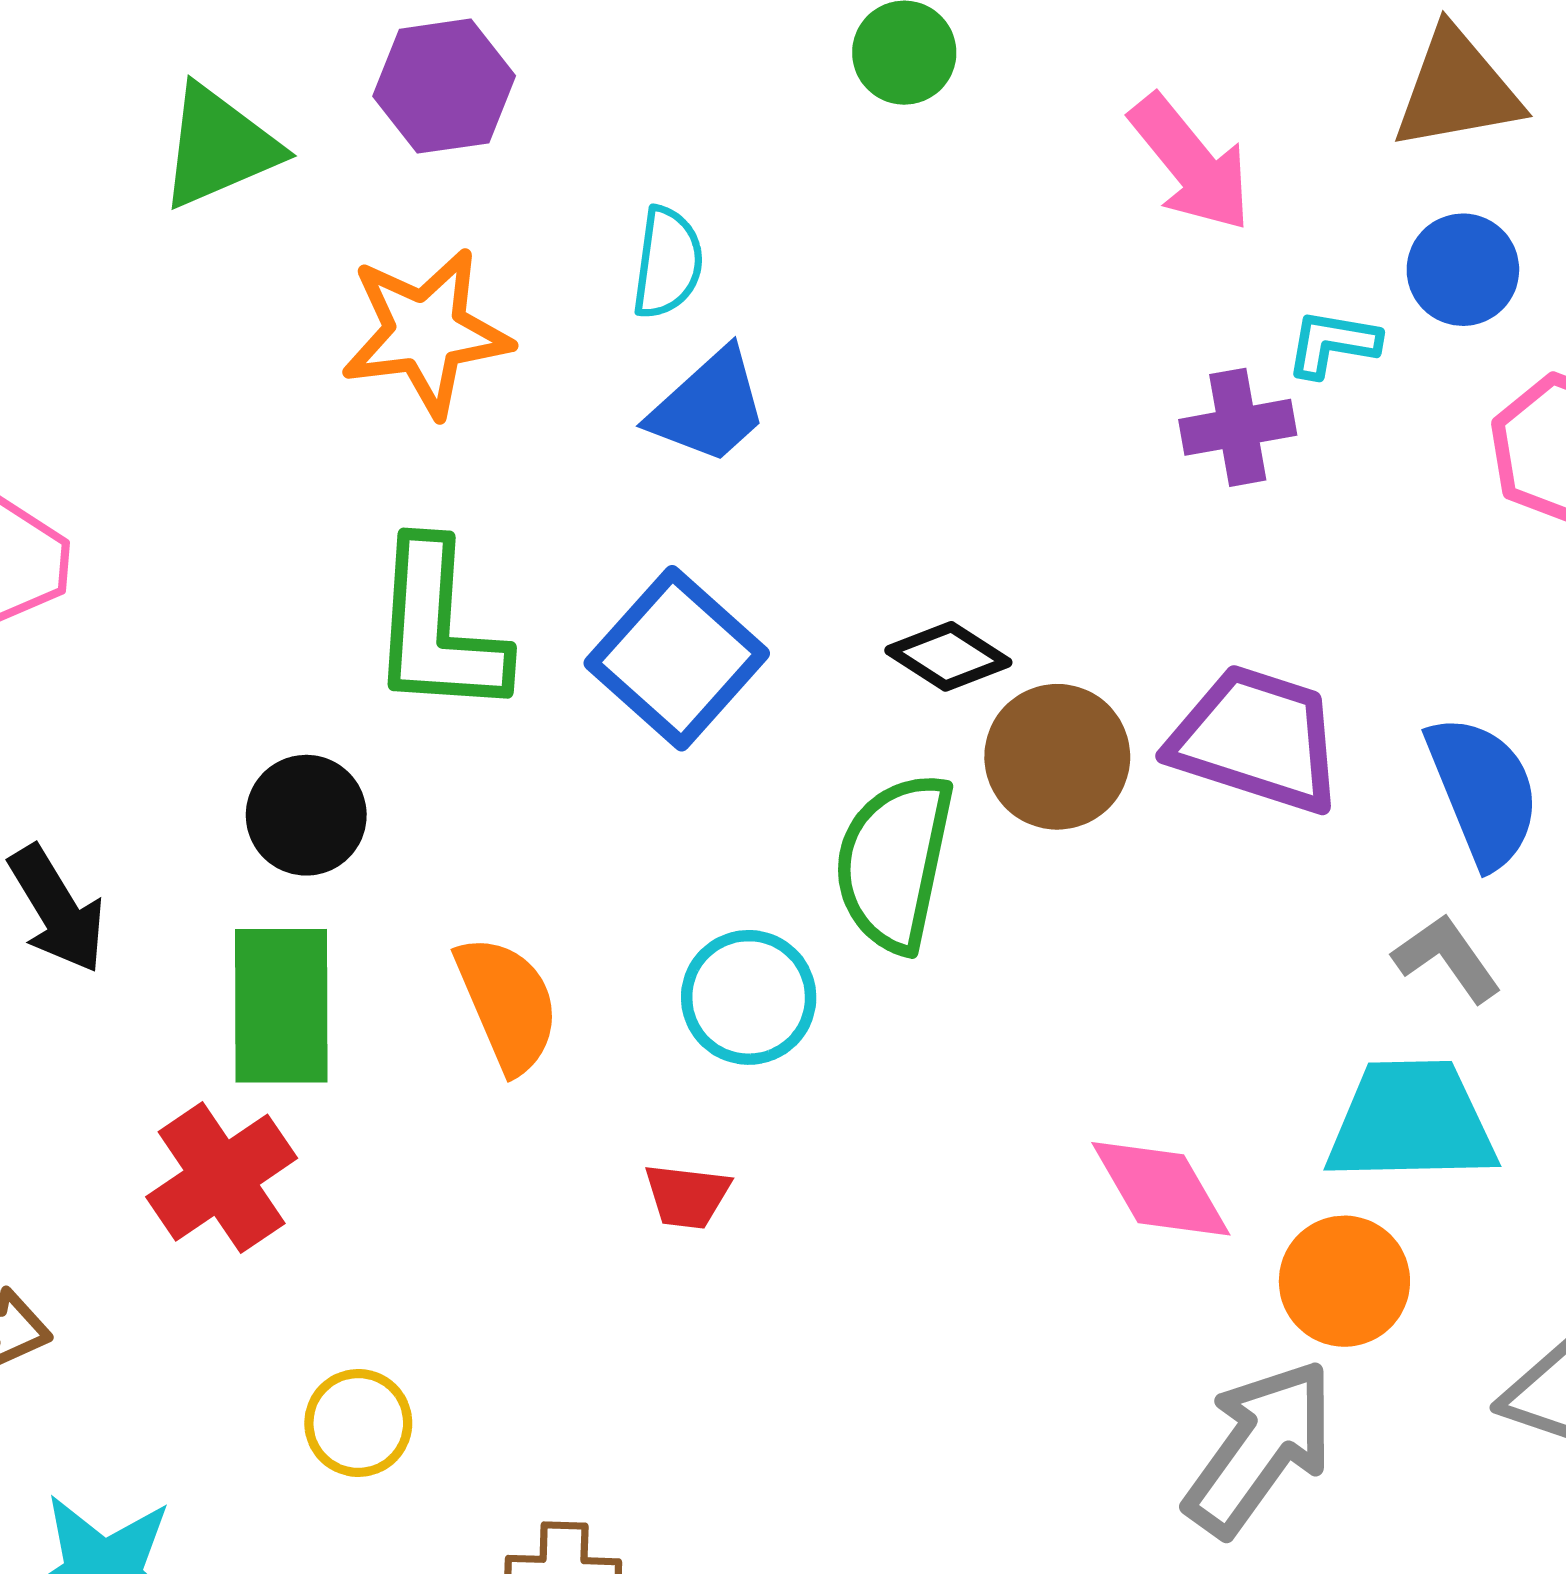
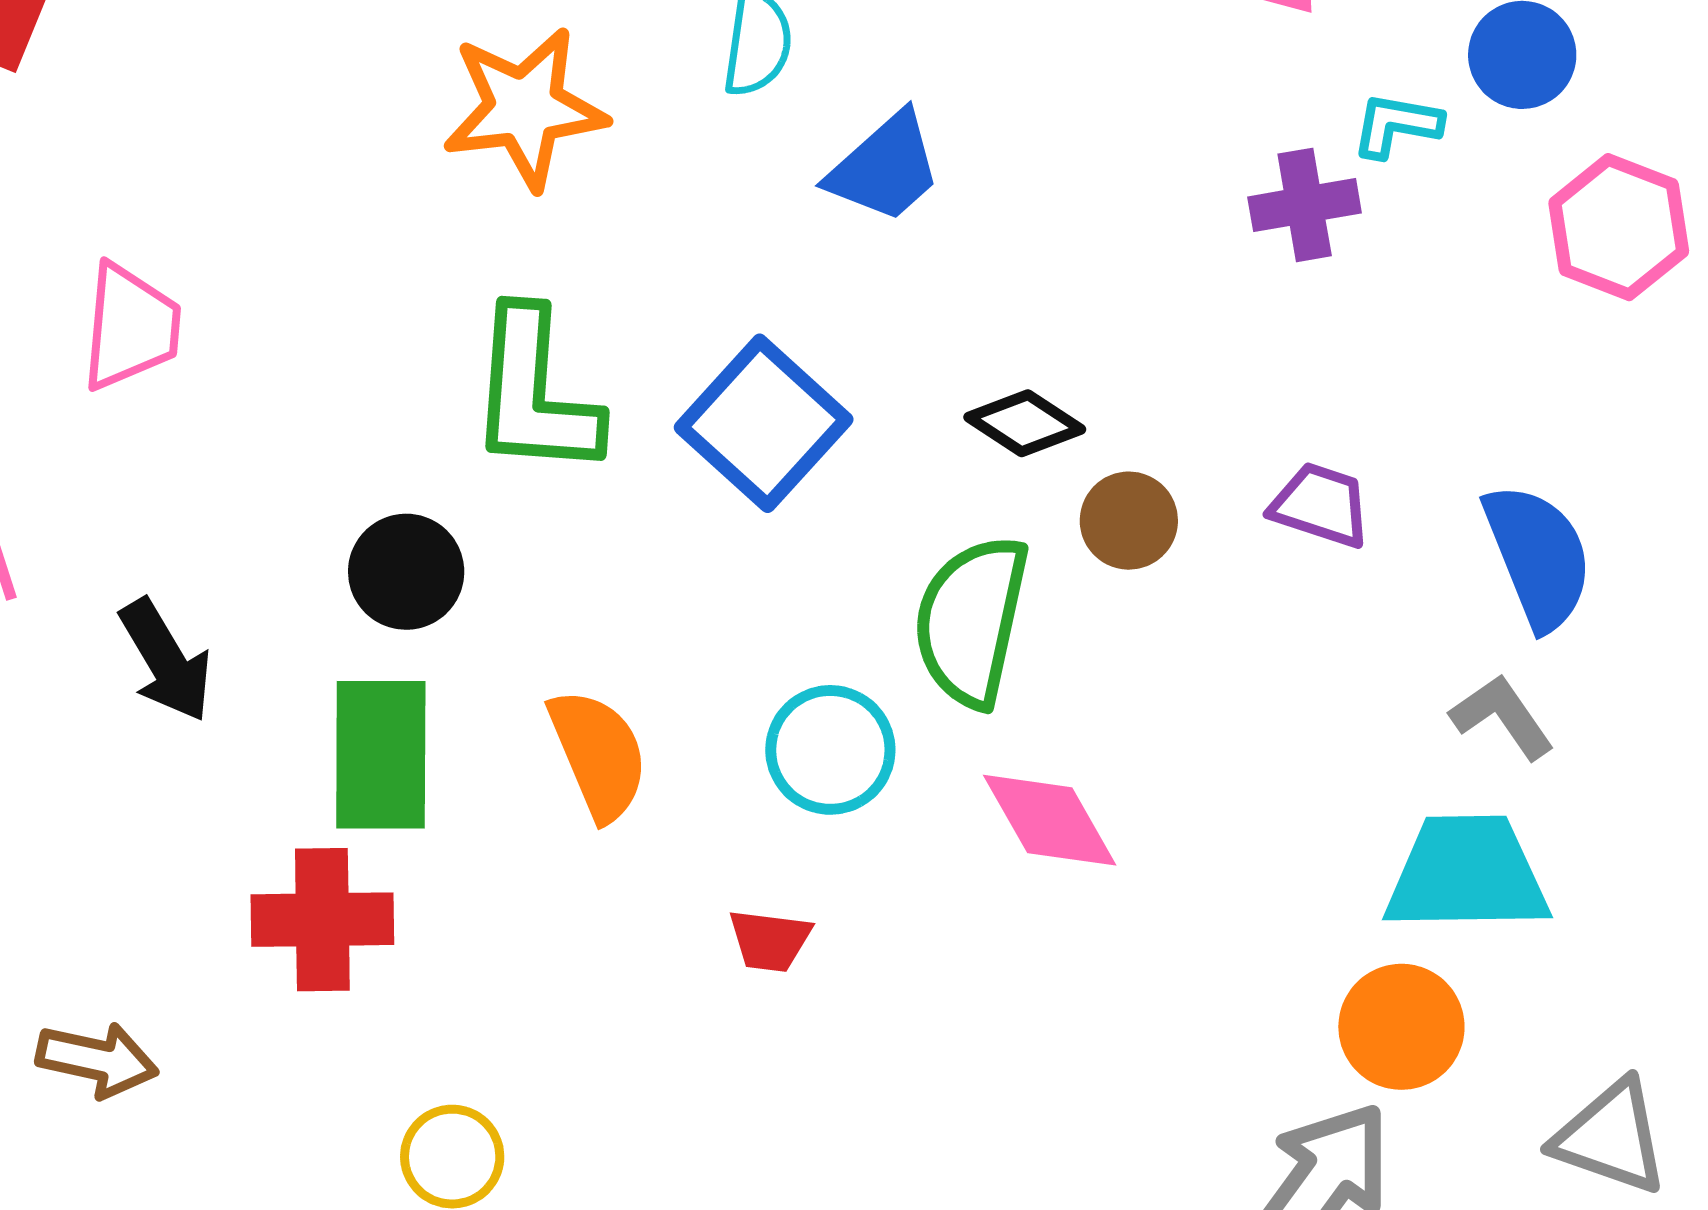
blue trapezoid: (709, 407) -> (885, 168), moved
purple trapezoid: (1257, 739) -> (1321, 505), size x0.6
brown circle: (1057, 757) -> (1129, 521), size x0.7
red cross: (222, 1178) -> (322, 920), turned 33
pink diamond: (1161, 1189) -> (1050, 820), moved

